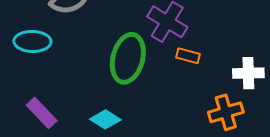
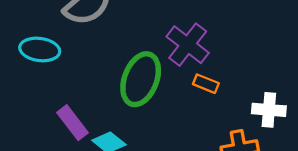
purple rectangle: (42, 113) -> (72, 123), moved

